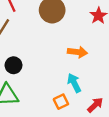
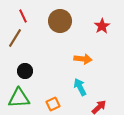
orange square: (61, 102) -> (53, 104), moved

